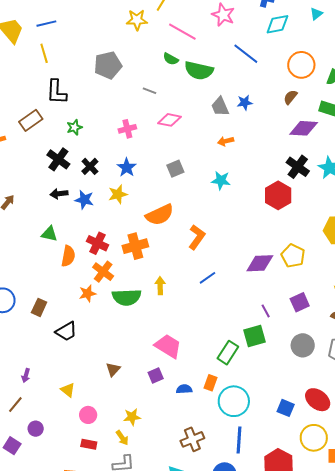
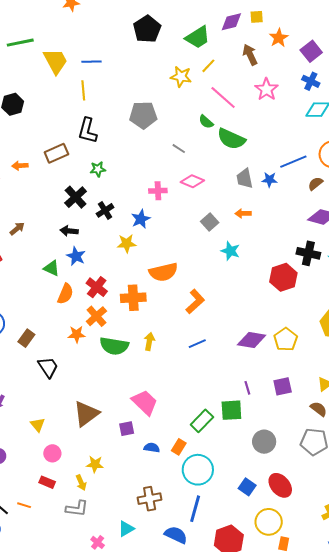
blue line: (246, 54) -> (293, 162), moved, turned -72
pink cross: (127, 129) -> (158, 191), moved
black cross: (298, 167) -> (308, 253), turned -35
gray square: (175, 169) -> (210, 222), moved, turned -30
blue star: (84, 200) -> (76, 256), moved
black trapezoid: (66, 331) -> (48, 367), turned -105
gray circle: (303, 345) -> (264, 442), moved
brown triangle: (113, 369) -> (86, 414), size x1.8

